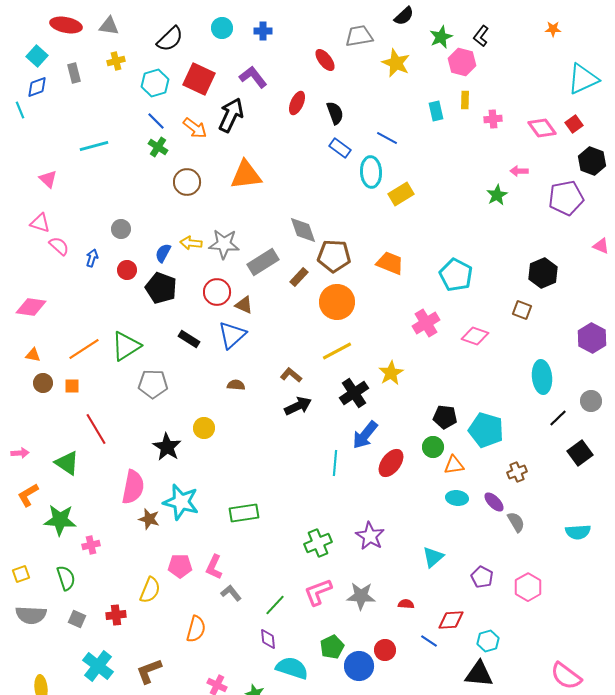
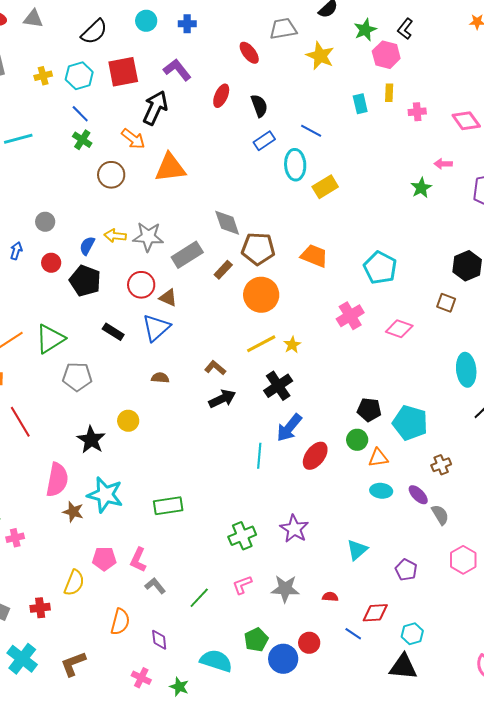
yellow cross: (116, 61) -> (43, 76), moved
red square: (199, 79) -> (123, 72), turned -36
orange arrow: (195, 128) -> (133, 139), moved
blue rectangle: (340, 148) -> (264, 141), turned -70
yellow star: (391, 373) -> (292, 345), moved, size x0.7
pink hexagon: (528, 587) -> (463, 560), moved
pink L-shape: (318, 592) -> (242, 585), size x0.7
purple diamond: (268, 639) -> (159, 640), moved

